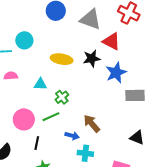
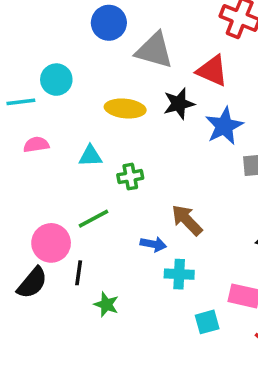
gray triangle: (90, 19) -> (154, 50), moved
green cross: (62, 97) -> (130, 177), turned 32
green line: (51, 117) -> (94, 219), moved
pink circle: (24, 119) -> (51, 243), moved
black line: (37, 143) -> (79, 273), moved

